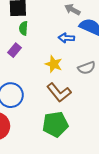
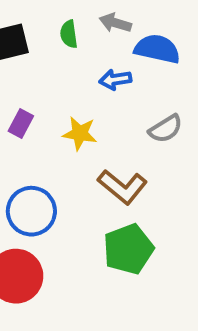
green semicircle: (23, 28) -> (69, 34), moved
yellow star: (54, 64) -> (80, 133), moved

